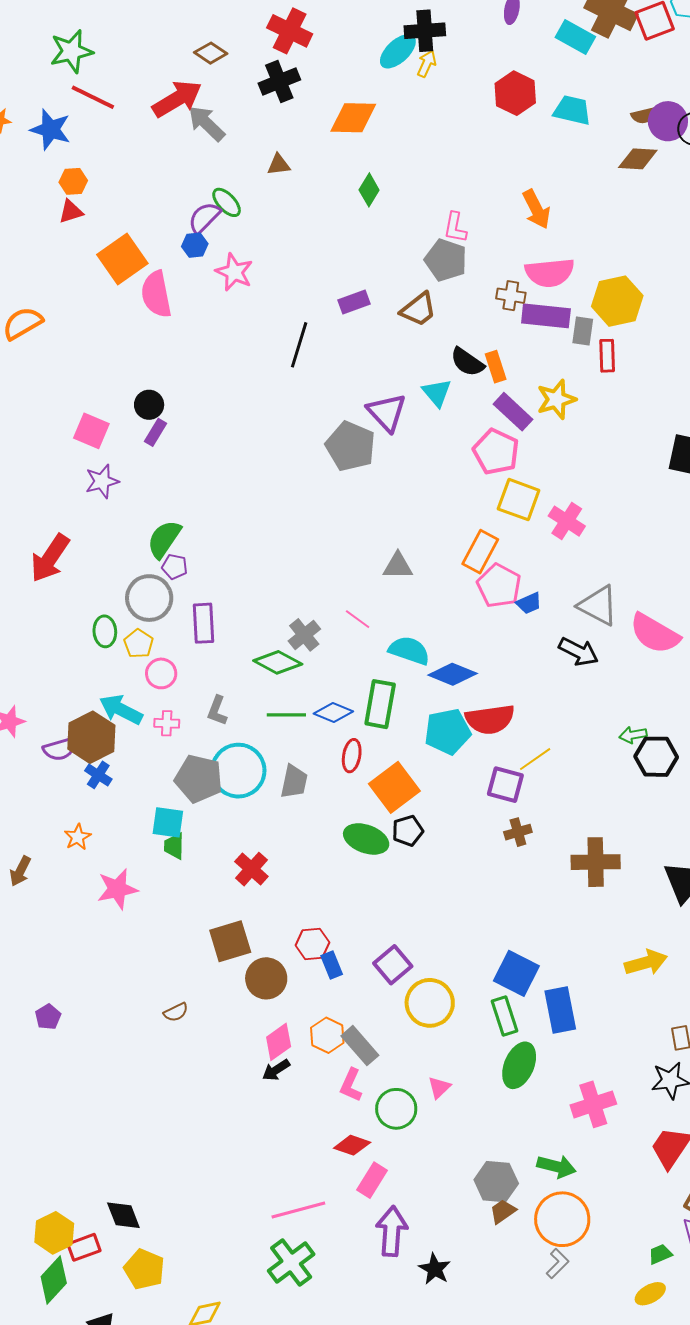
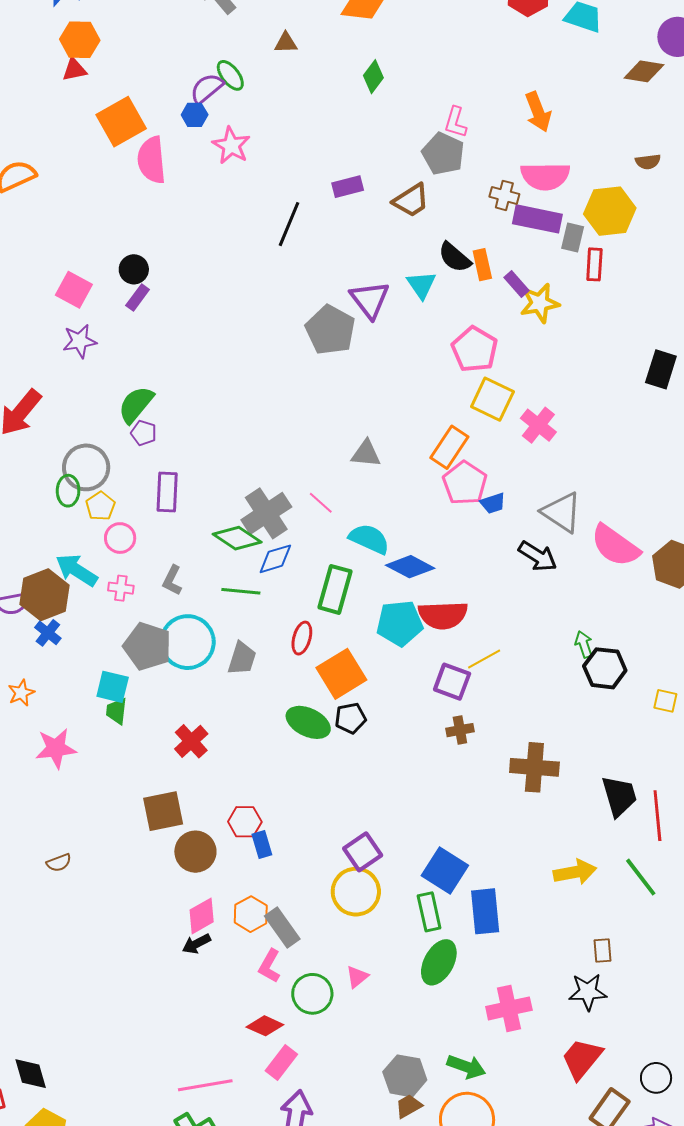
brown semicircle: (644, 115) -> (648, 162), moved
orange hexagon: (73, 181) -> (80, 40), size x1.4
purple rectangle: (513, 412) -> (517, 284), moved, size x0.7
gray circle: (149, 598) -> (86, 467), moved
gray cross: (304, 635) -> (266, 513), size x1.5
blue diamond: (333, 713) -> (275, 559), moved, turned -45
green arrow: (633, 735) -> (584, 644), turned 76
purple square: (393, 965) -> (363, 852), moved
brown semicircle: (176, 1012) -> (59, 863), moved

